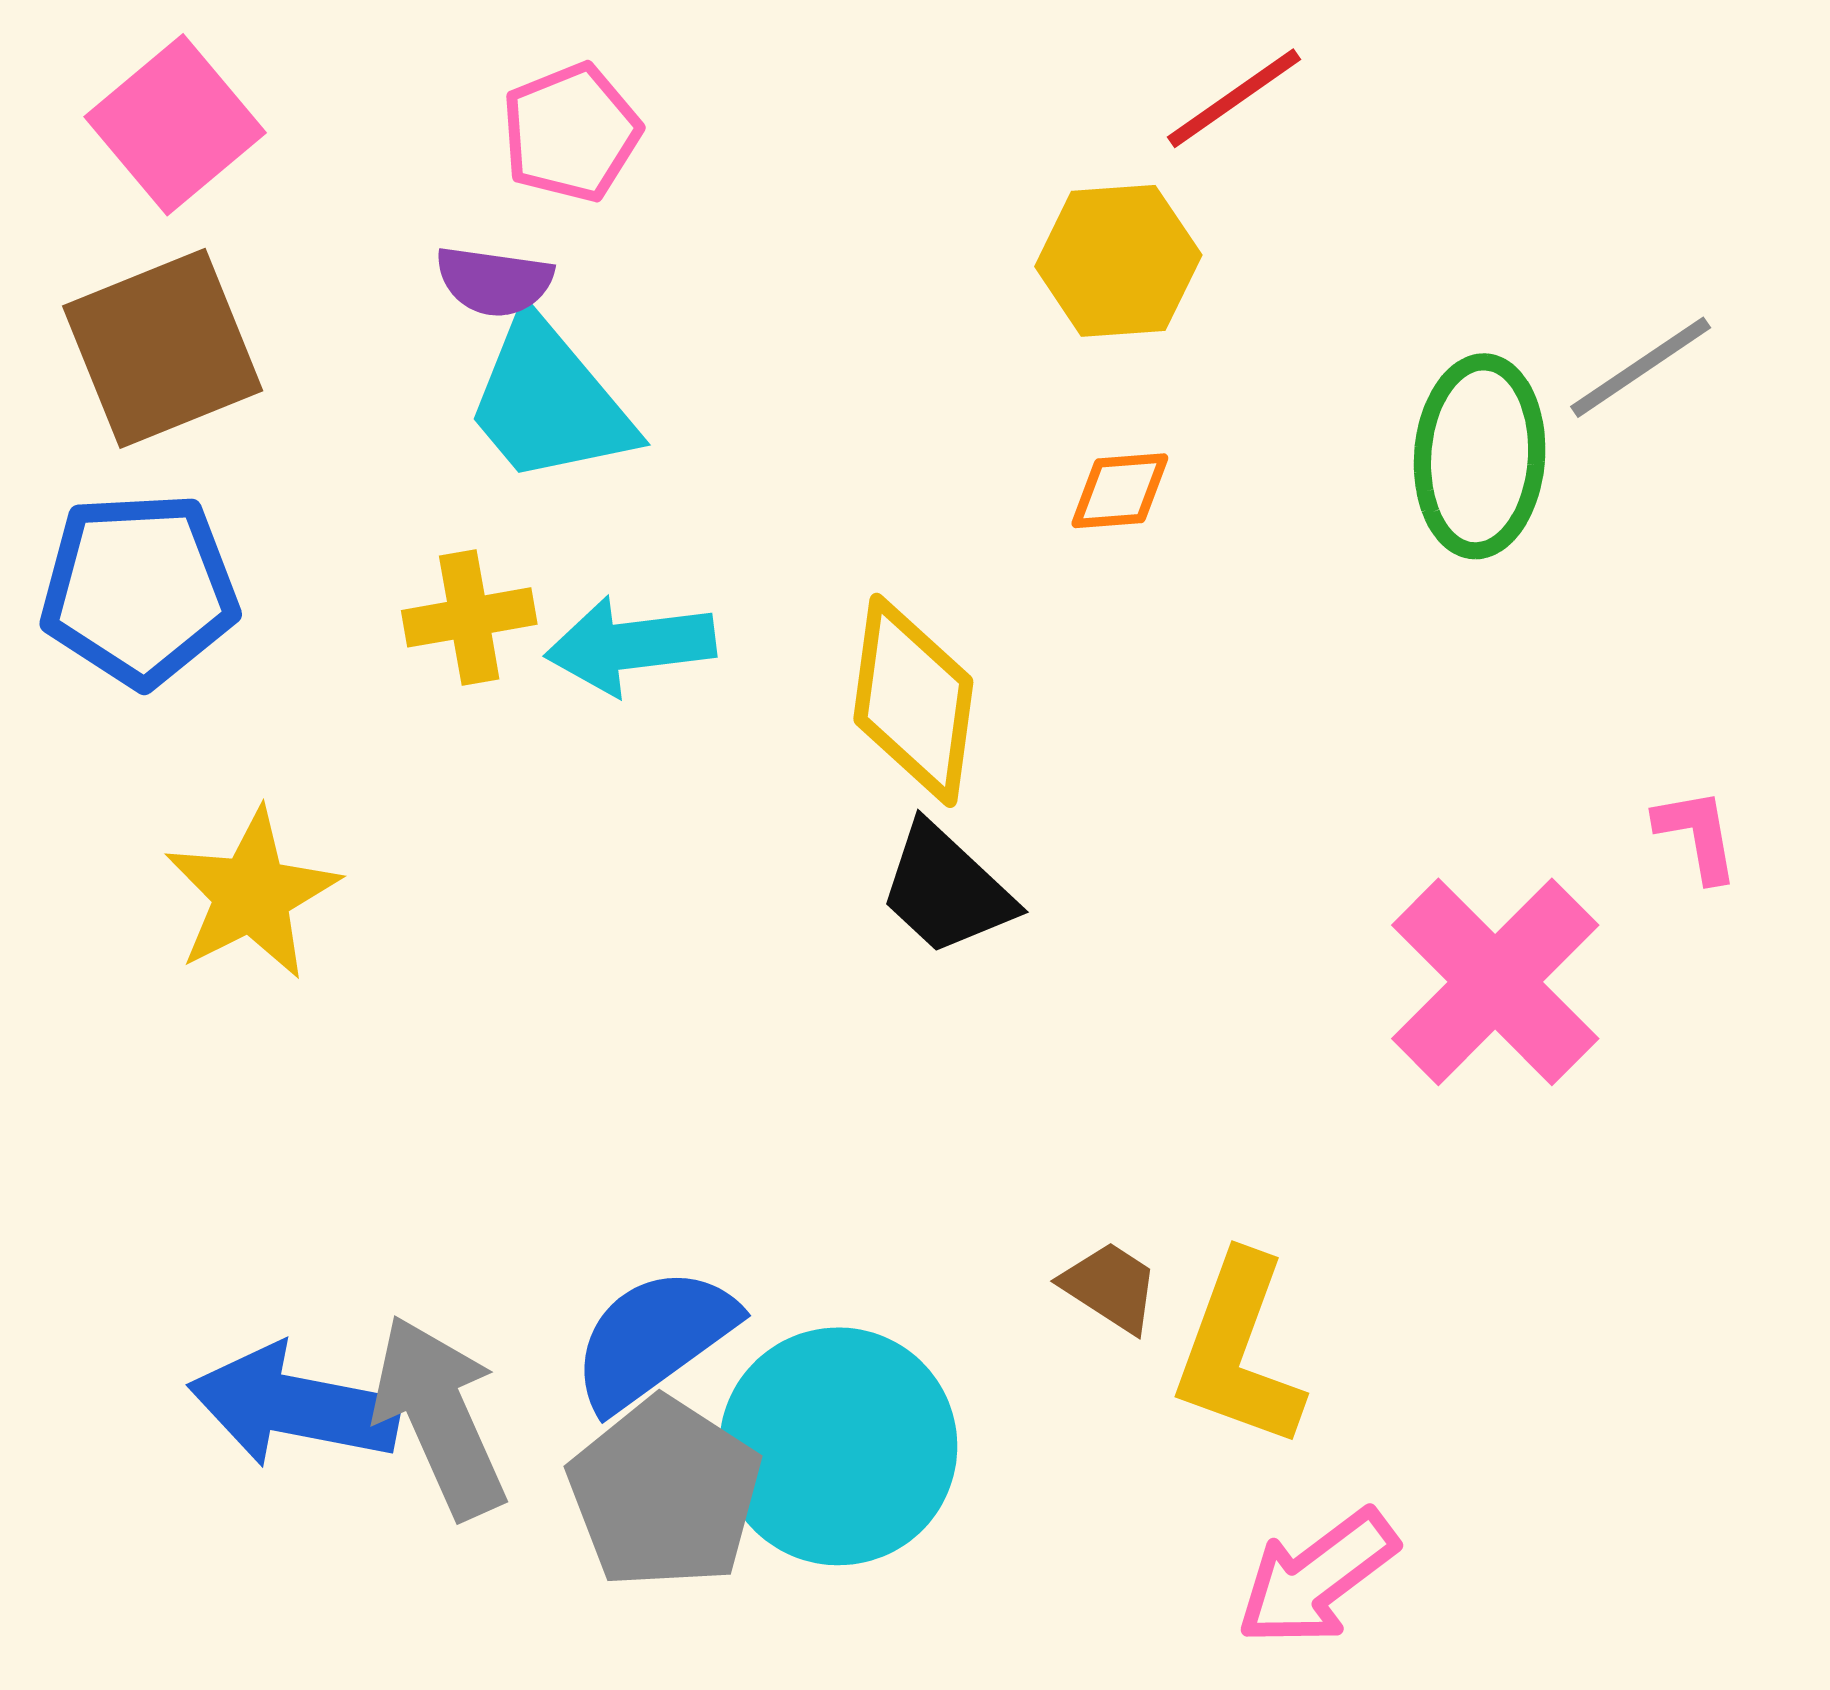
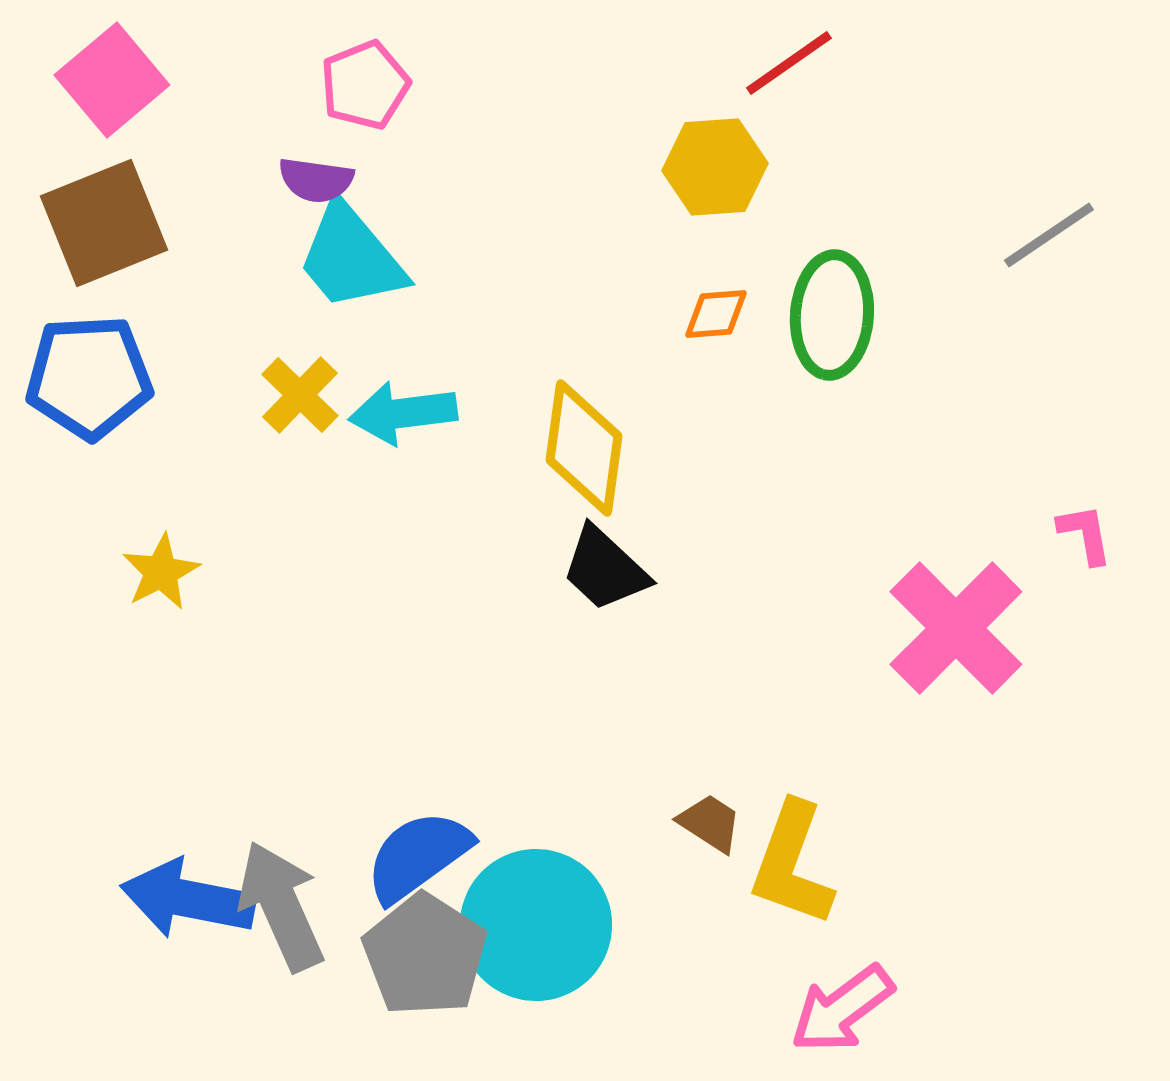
green ellipse: (1480, 456) -> (832, 315), moved
yellow cross: (469, 617) -> (300, 395), turned -36
yellow star: (252, 894) -> (161, 572), size x0.7

